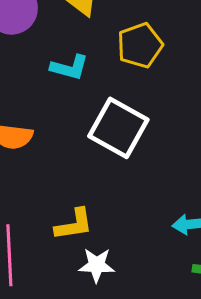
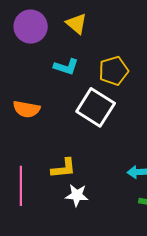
yellow pentagon: (140, 45) -> (114, 71), moved

